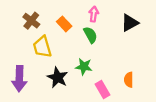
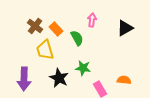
orange rectangle: (64, 24) -> (56, 29), moved
green semicircle: (90, 35) -> (77, 38), moved
orange semicircle: (129, 80) -> (124, 80), turned 96

